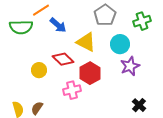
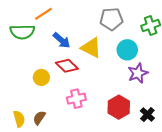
gray pentagon: (105, 15) -> (111, 19), turned 30
blue arrow: (58, 25) -> (61, 40), moved
red hexagon: (90, 73) -> (119, 107), moved

